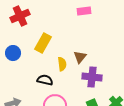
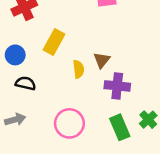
black semicircle: (45, 80) -> (26, 83), moved

